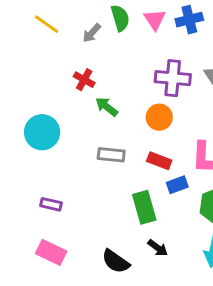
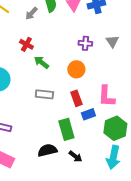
purple cross: (173, 78) -> (85, 43), size x0.6
red rectangle: (159, 161) -> (76, 98), turned 49
black semicircle: (116, 261) -> (47, 150), moved, turned 132

